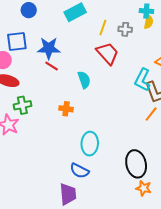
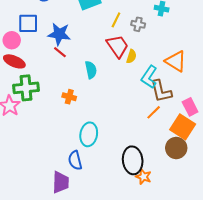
yellow semicircle: (149, 22) -> (131, 56), moved
green cross: (22, 105) -> (26, 88), size x1.4
blue semicircle: (79, 171) -> (75, 160), turned 42
orange star: (144, 188) -> (143, 177), moved

